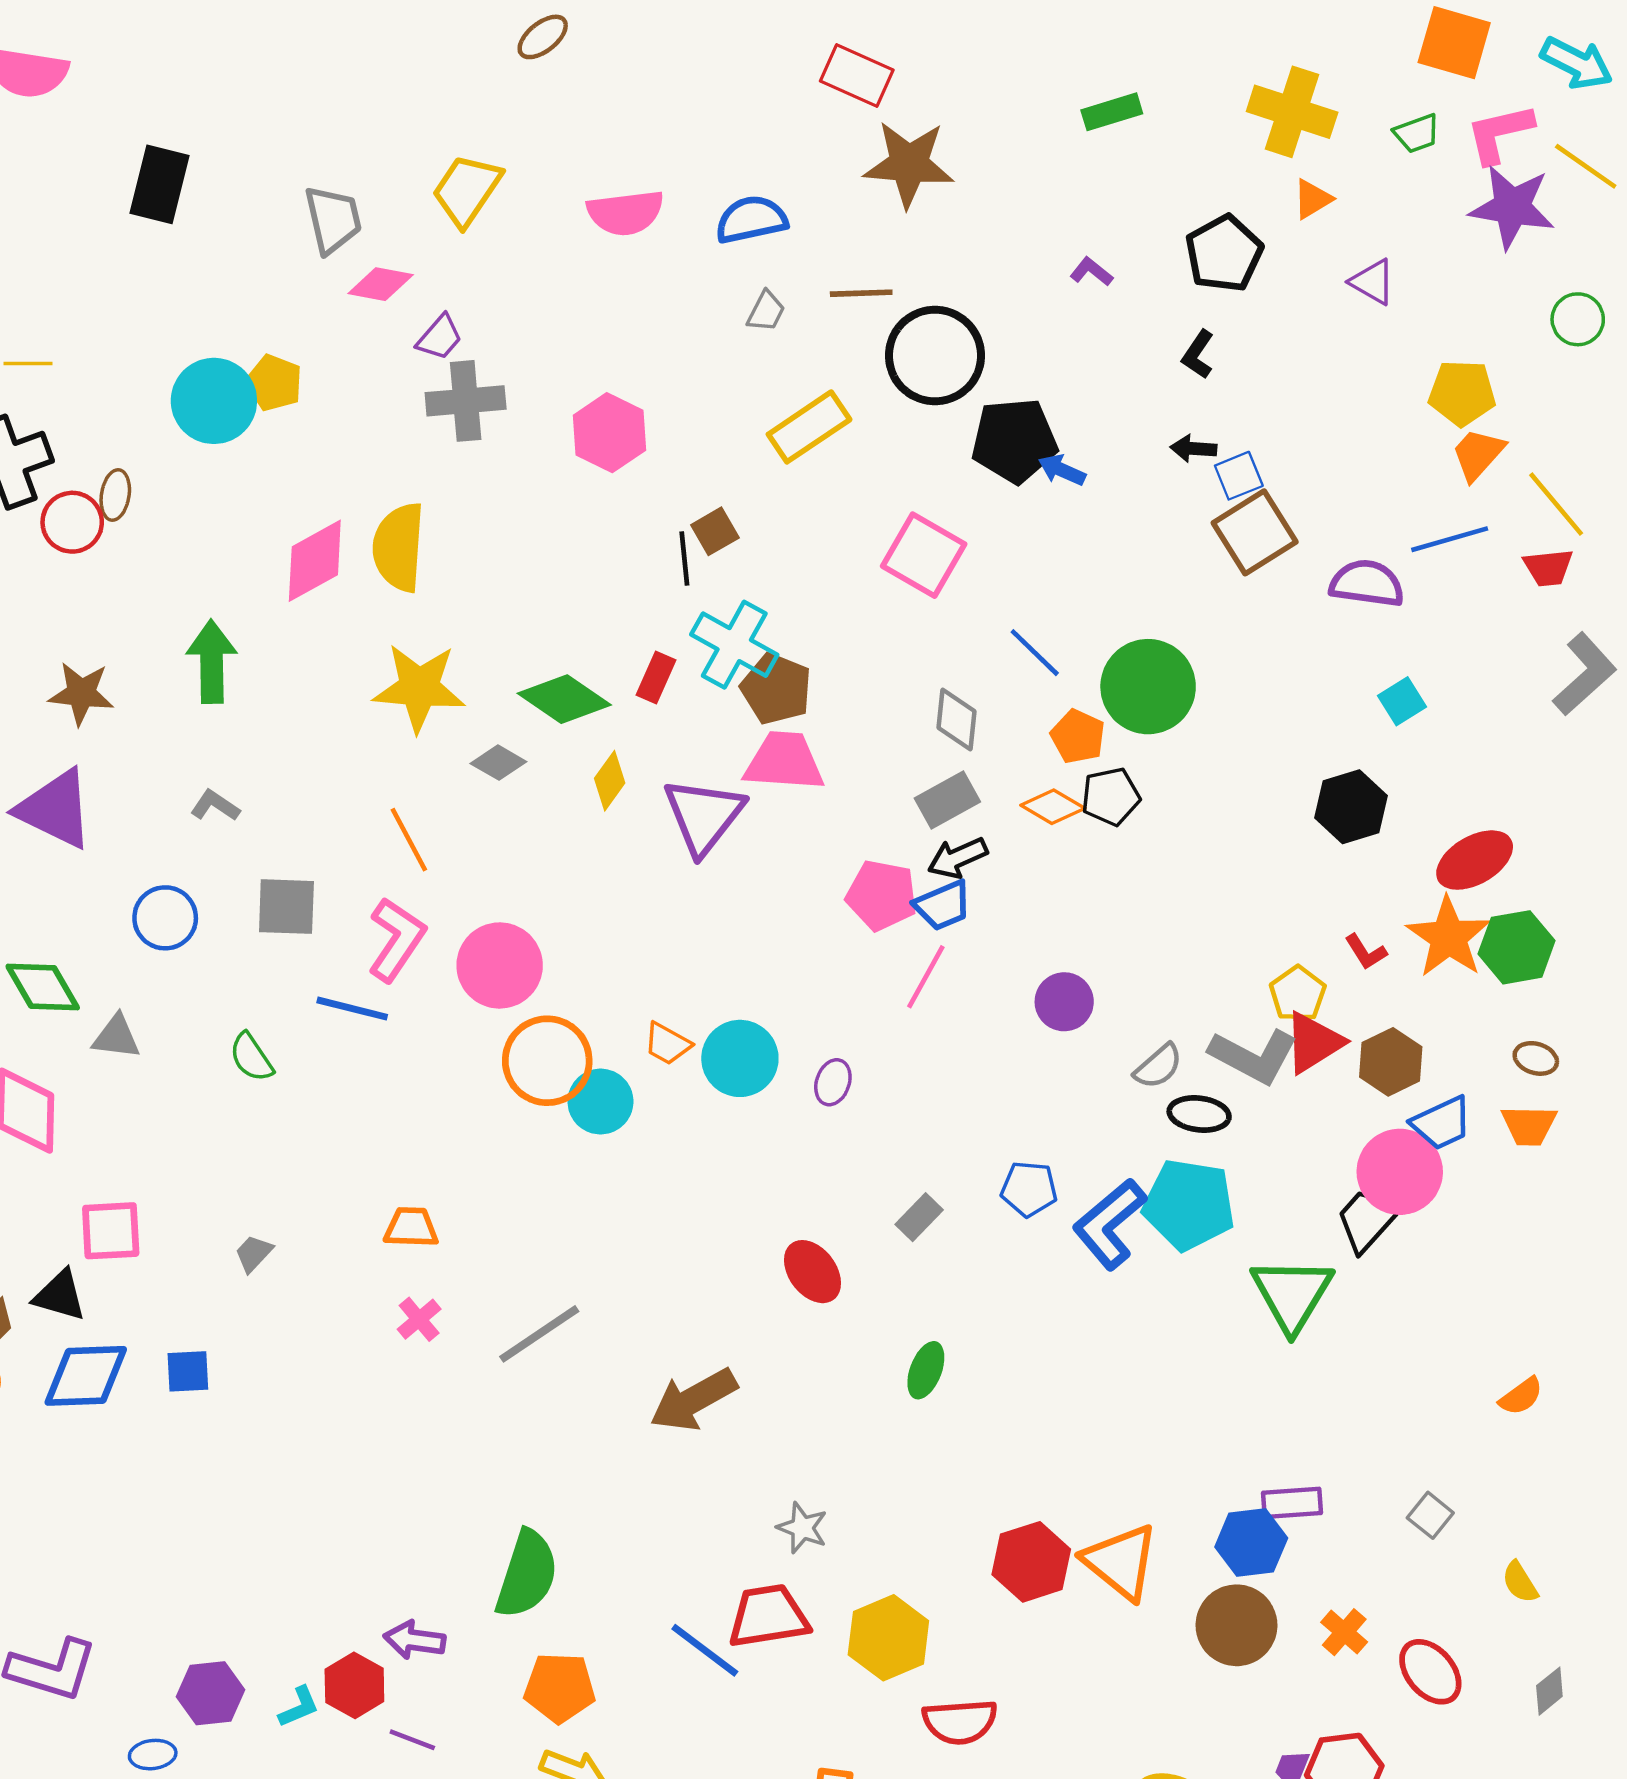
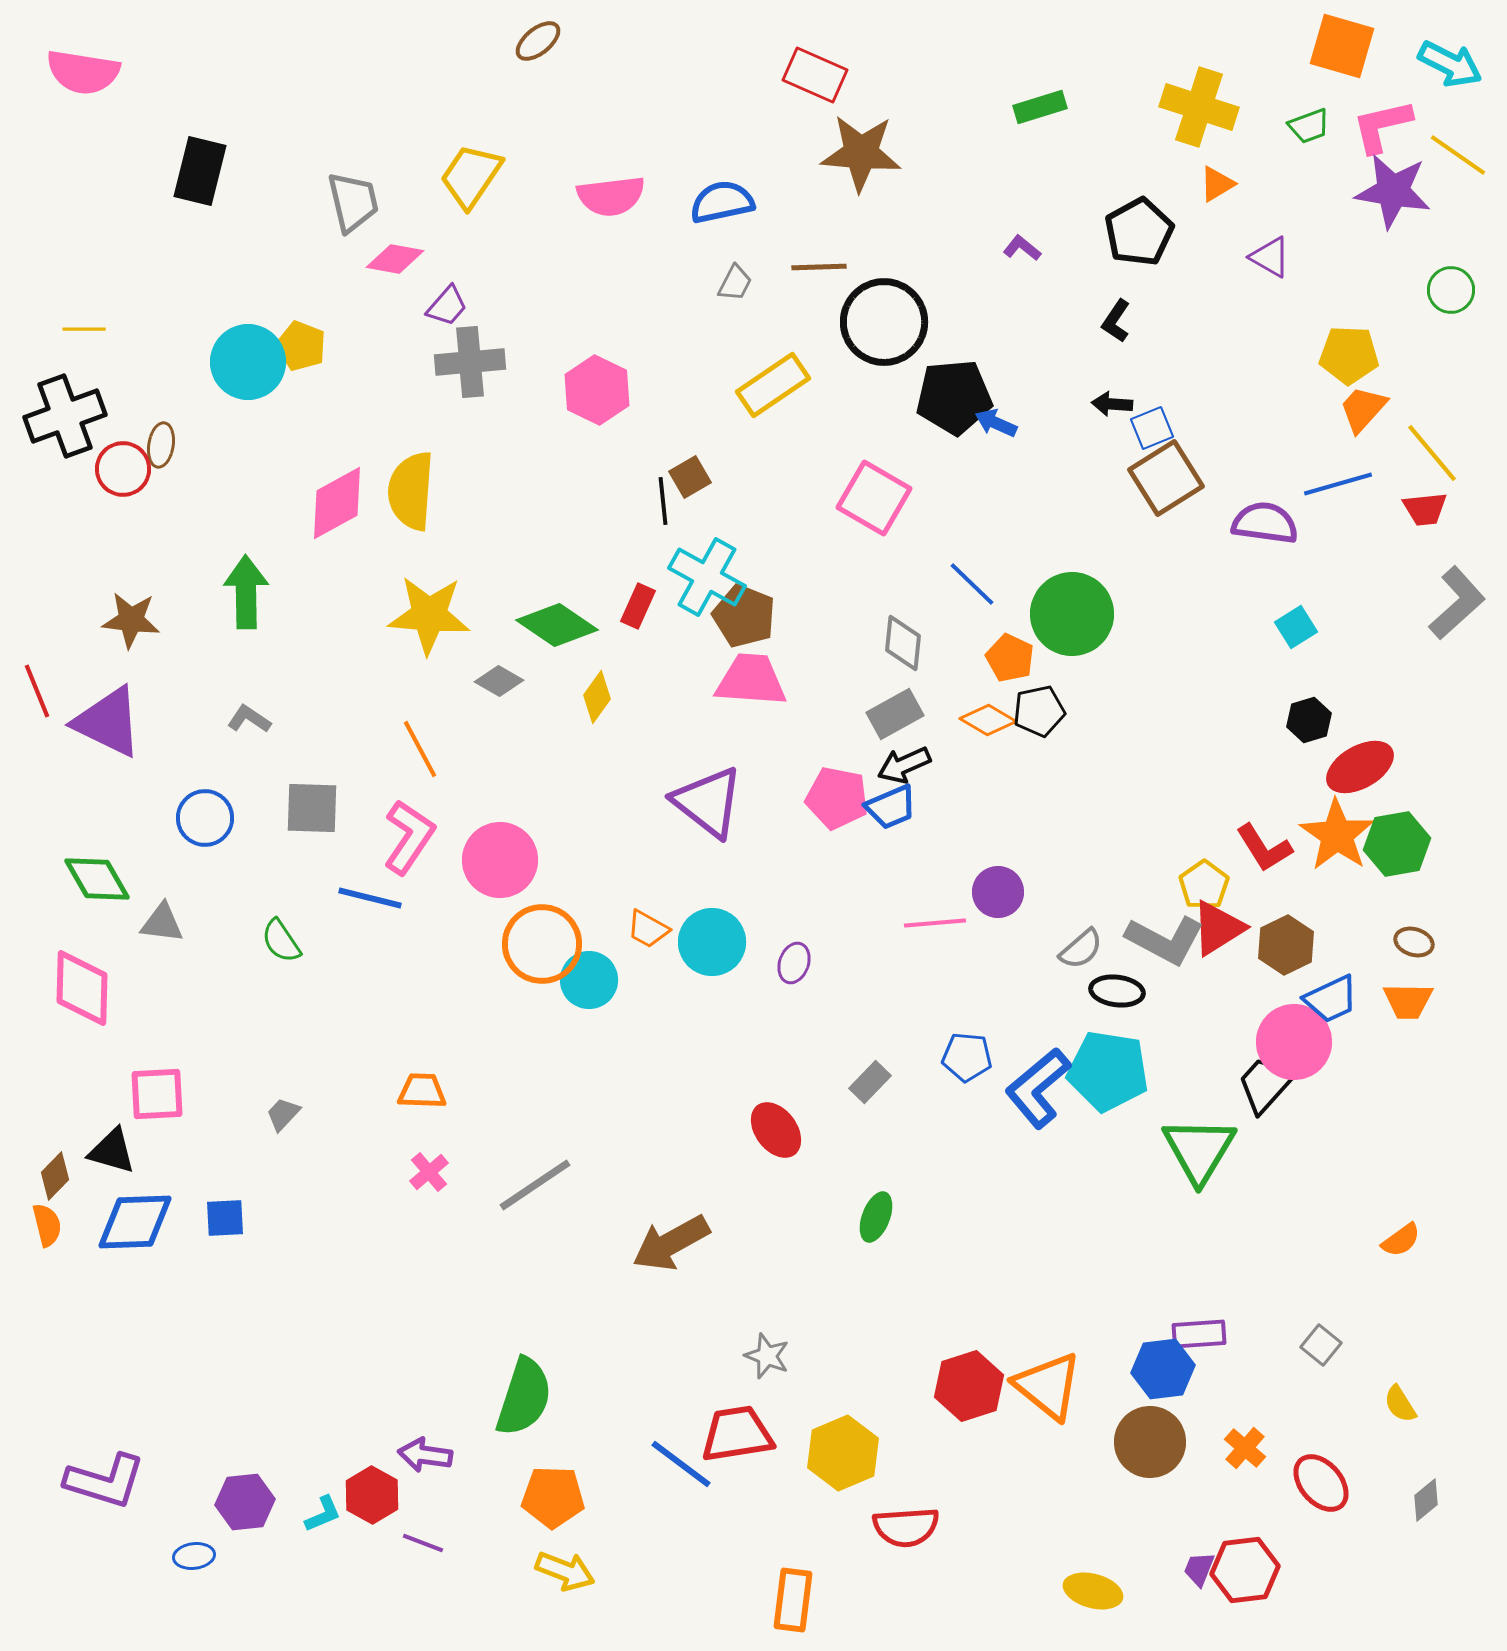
black hexagon: (1351, 807) -> (1309, 720), moved, size x0.7
purple triangle: (704, 816) -> (708, 802), moved, turned -30
red L-shape: (1366, 952) -> (1264, 848), size x1.5
pink line: (926, 977) -> (935, 923), moved, turned 56

